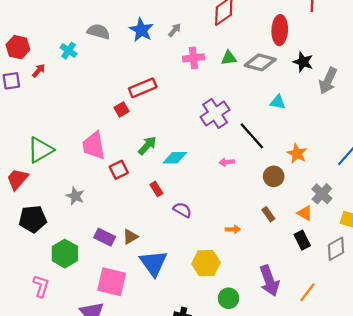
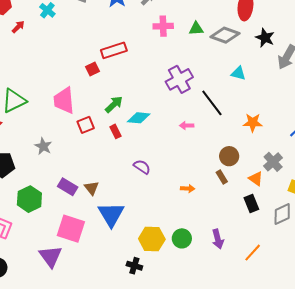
orange star: (297, 153) -> (253, 123), turned -30
brown circle: (274, 176) -> (229, 156), moved
red rectangle: (156, 189) -> (115, 131), moved
brown triangle: (130, 237) -> (92, 188), turned -42
yellow hexagon: (206, 263) -> (152, 239), moved
purple arrow: (269, 281) -> (218, 239), size x0.7
green circle: (229, 298) -> (182, 238), moved

